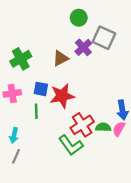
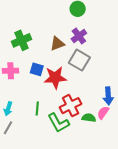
gray square: (104, 38) -> (79, 60), moved
green line: (36, 111) -> (37, 108), moved
green semicircle: (103, 127) -> (89, 118), moved

